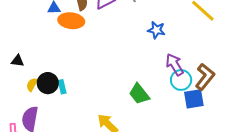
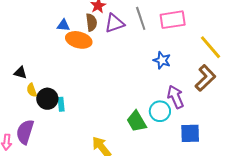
brown L-shape: (205, 77) -> (205, 78), moved
cyan circle: (181, 80) -> (160, 111), moved
yellow semicircle: (32, 85) -> (32, 90), moved, turned -56

